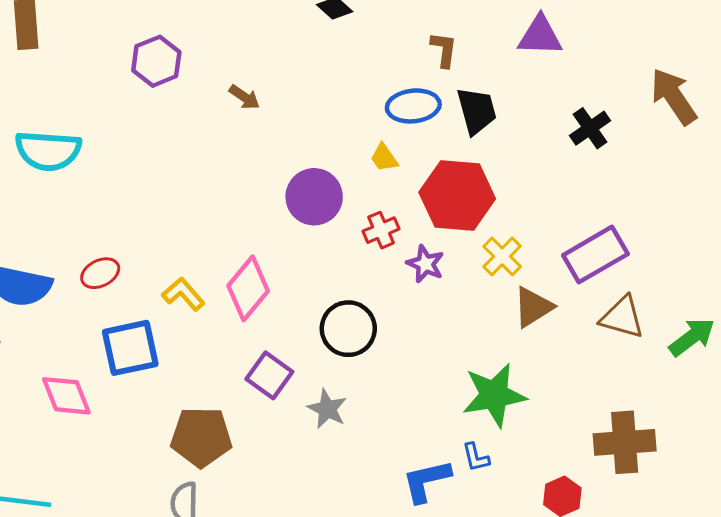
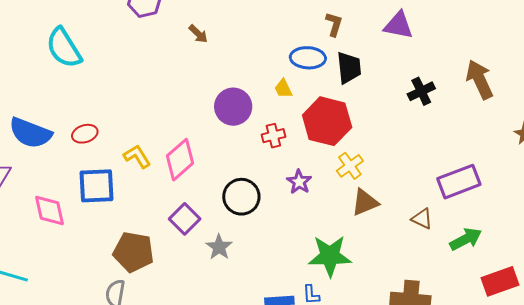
cyan semicircle: (48, 151) -> (64, 48), turned 45
purple rectangle: (595, 255) -> (459, 182), moved
purple star: (425, 264) -> (299, 182), moved
brown triangle: (622, 317) -> (422, 219), size x0.7

